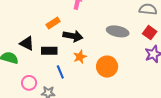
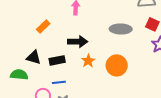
orange rectangle: (53, 23) -> (43, 26), moved
blue line: (60, 72) -> (59, 82), moved, turned -64

